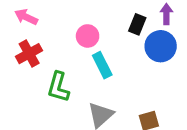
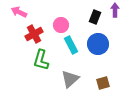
blue circle: (161, 46) -> (98, 44), moved
red cross: (29, 54) -> (34, 34), moved

